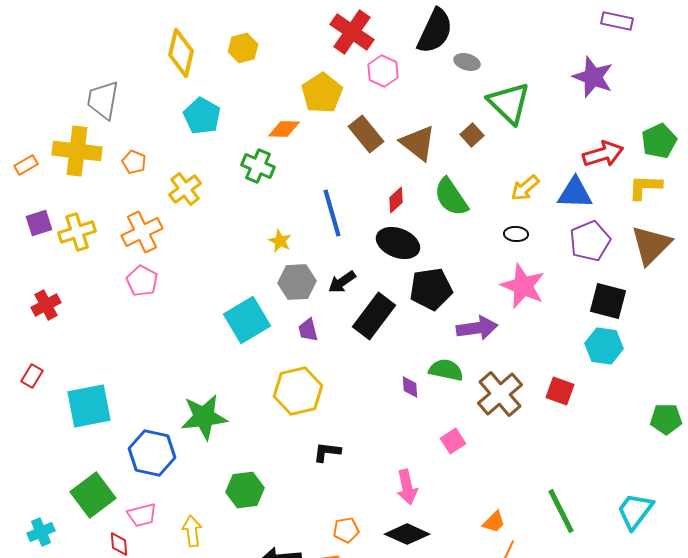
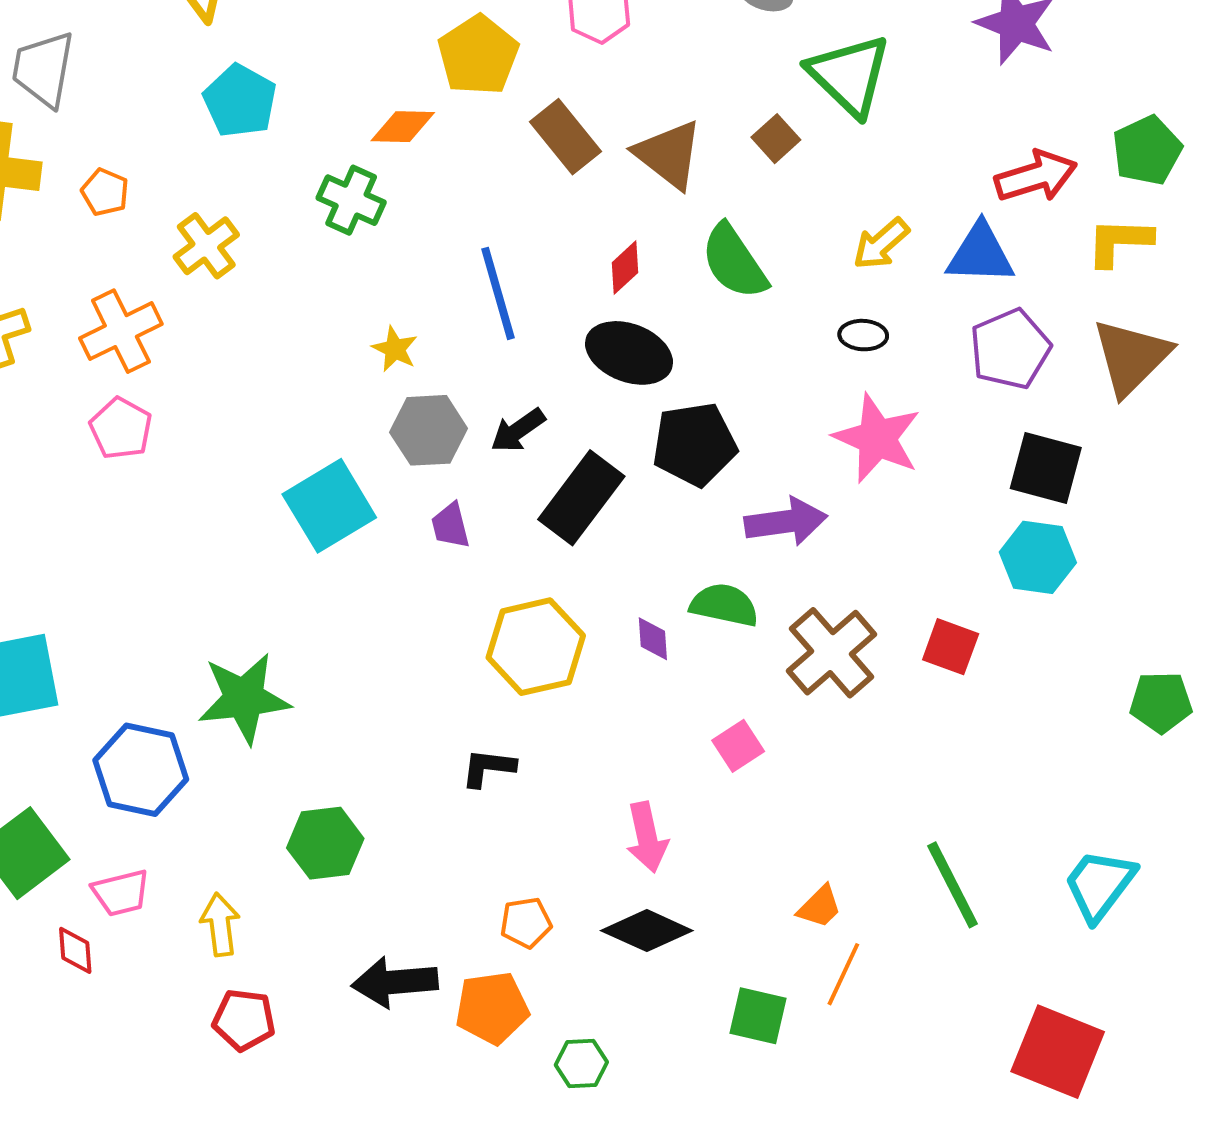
yellow hexagon: (298, 391) -> (536, 647), moved

